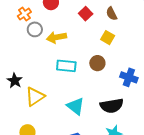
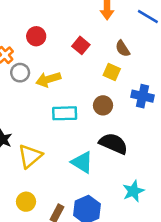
brown semicircle: (112, 14) -> (123, 49), moved
blue cross: (129, 77) -> (143, 96), moved
black semicircle: (112, 106) -> (113, 144), moved, turned -140

